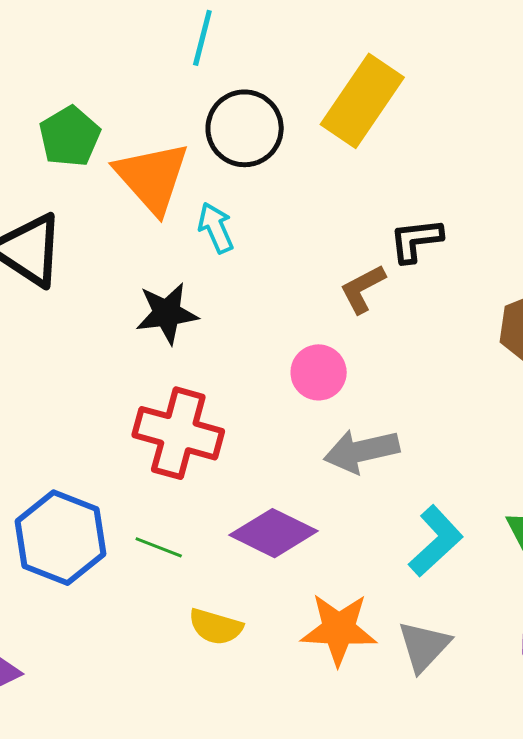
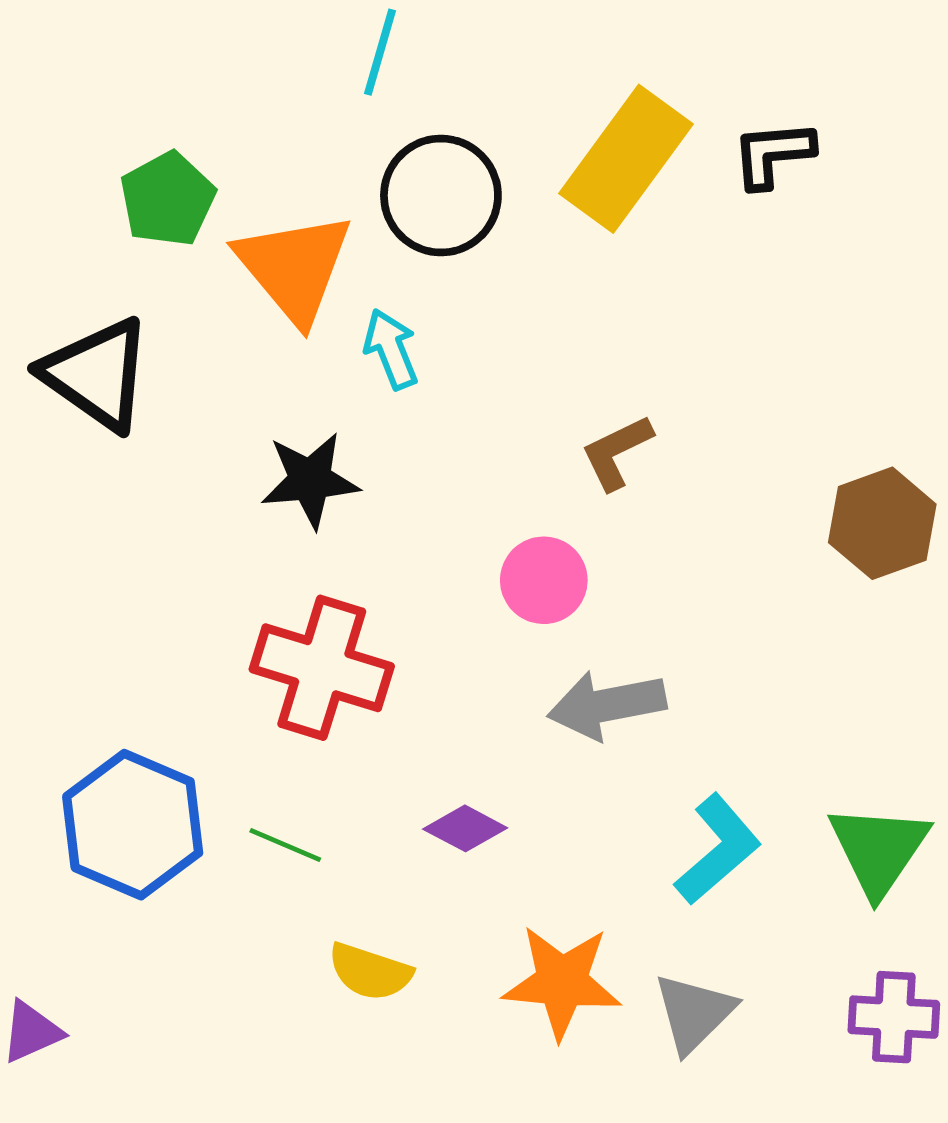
black L-shape: (416, 240) -> (773, 154), moved
purple diamond: (273, 533) -> (465, 828), size x0.6

